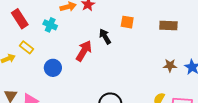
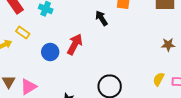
red arrow: (84, 51) -> (75, 44), moved

